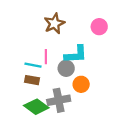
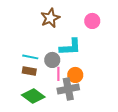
pink line: (46, 57) -> (58, 74), moved
gray circle: (66, 68) -> (52, 60), moved
gray cross: (59, 100) -> (68, 89), moved

